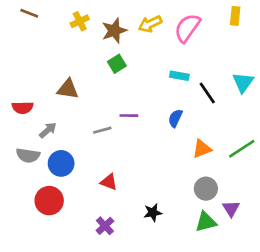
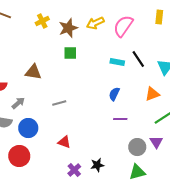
green square: (117, 64) -> (70, 53), turned 32
black line: (207, 93) -> (138, 59), moved
purple line: (129, 116) -> (120, 119), moved
orange triangle: (202, 149) -> (152, 94), moved
purple triangle: (231, 209) -> (156, 142), moved
purple cross: (105, 226) -> (74, 170), moved

